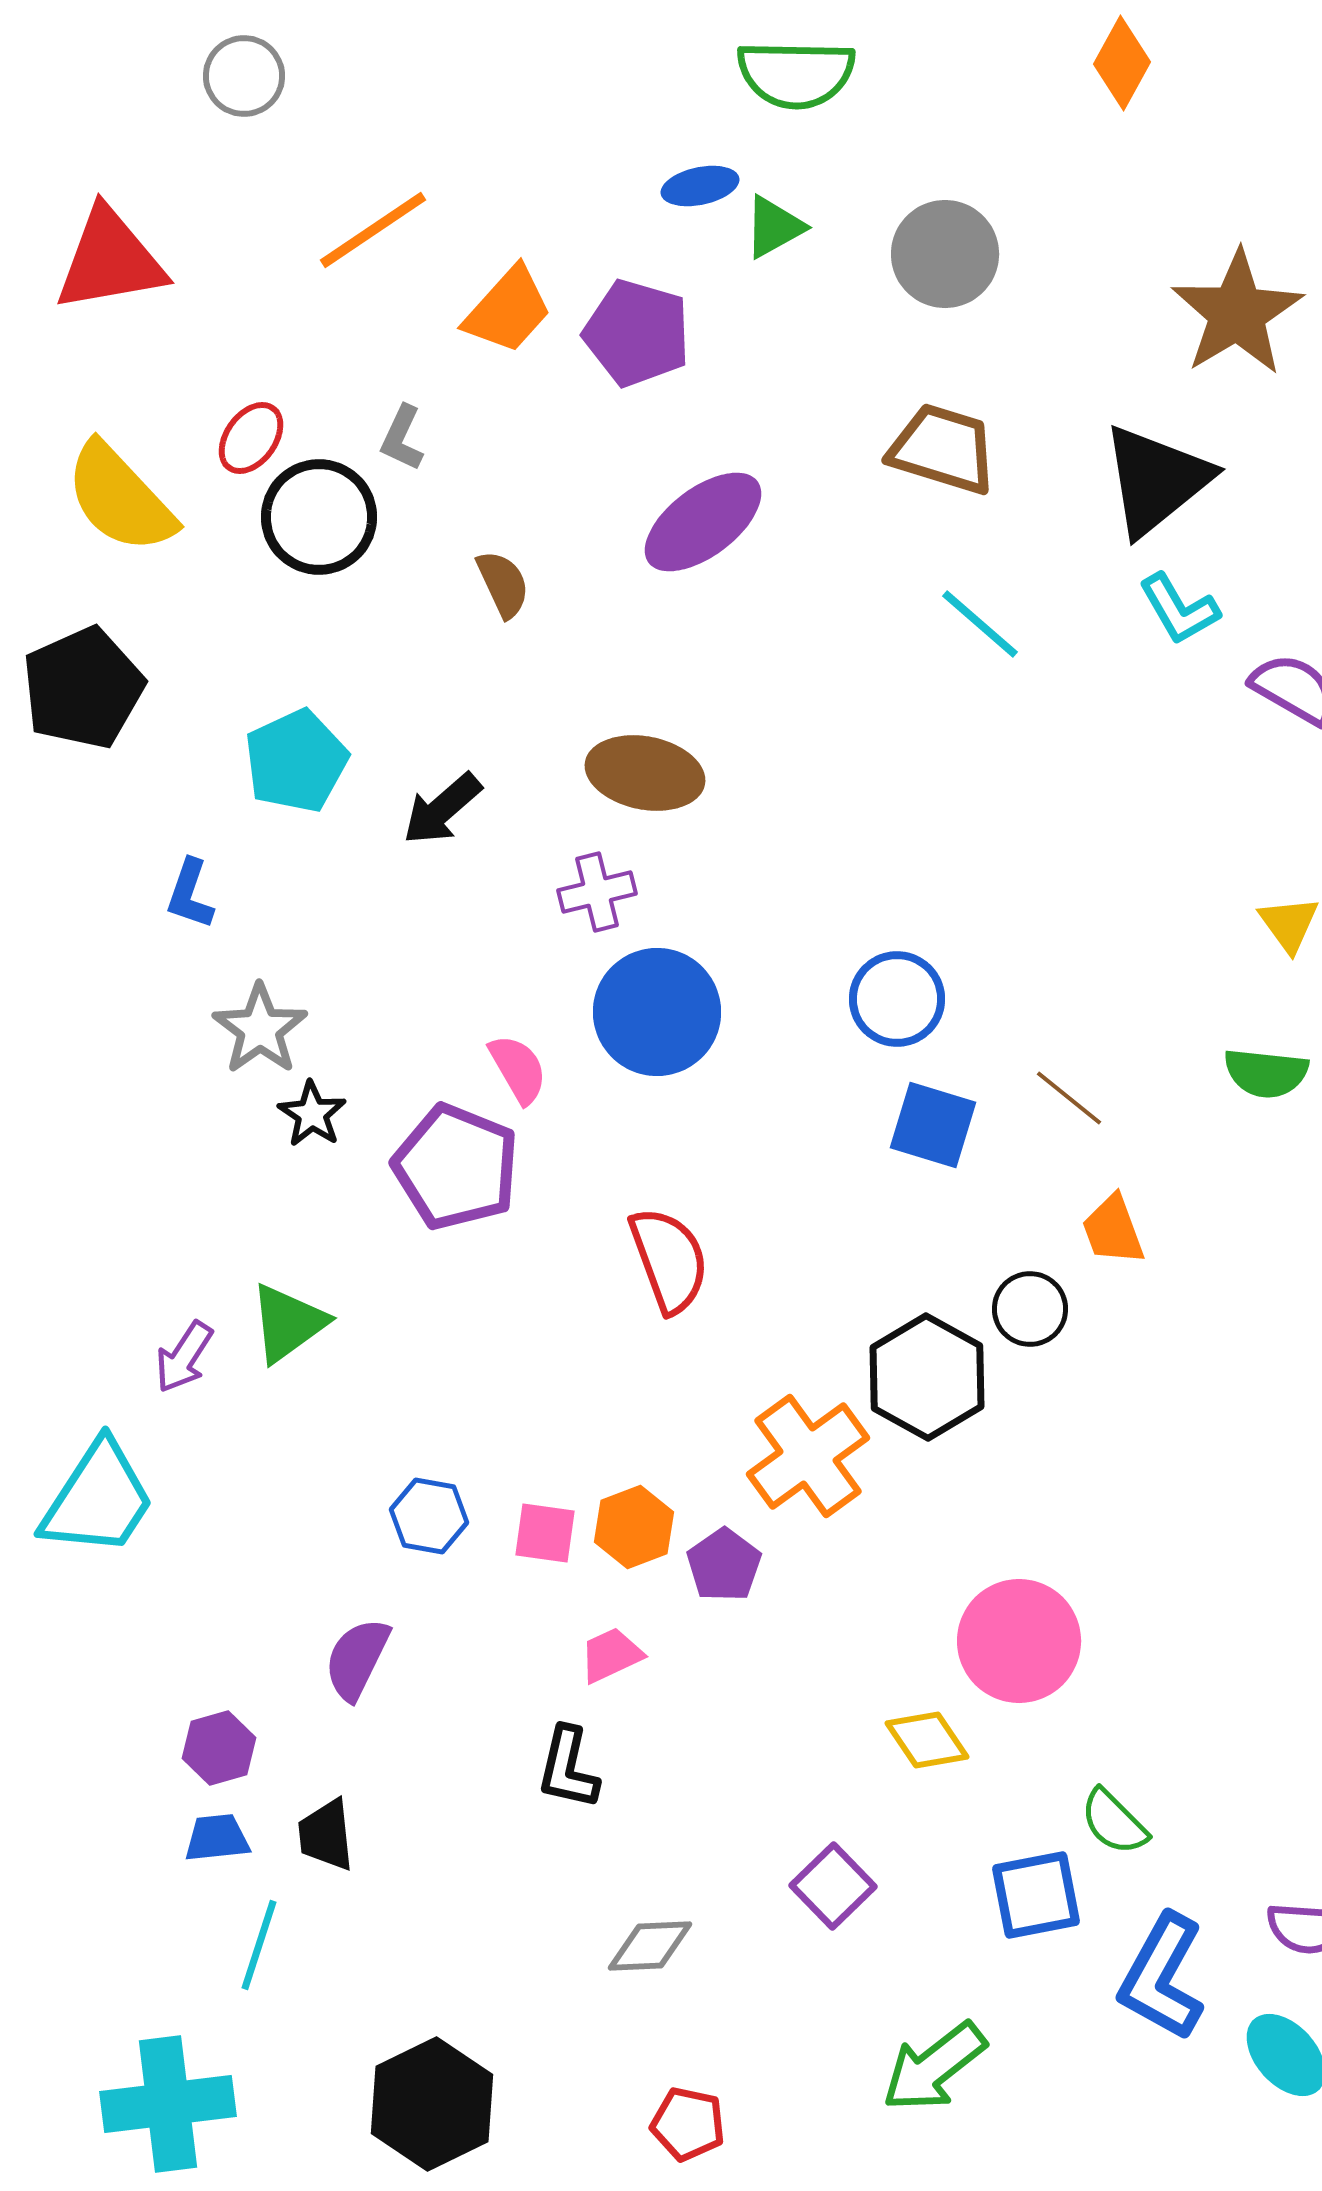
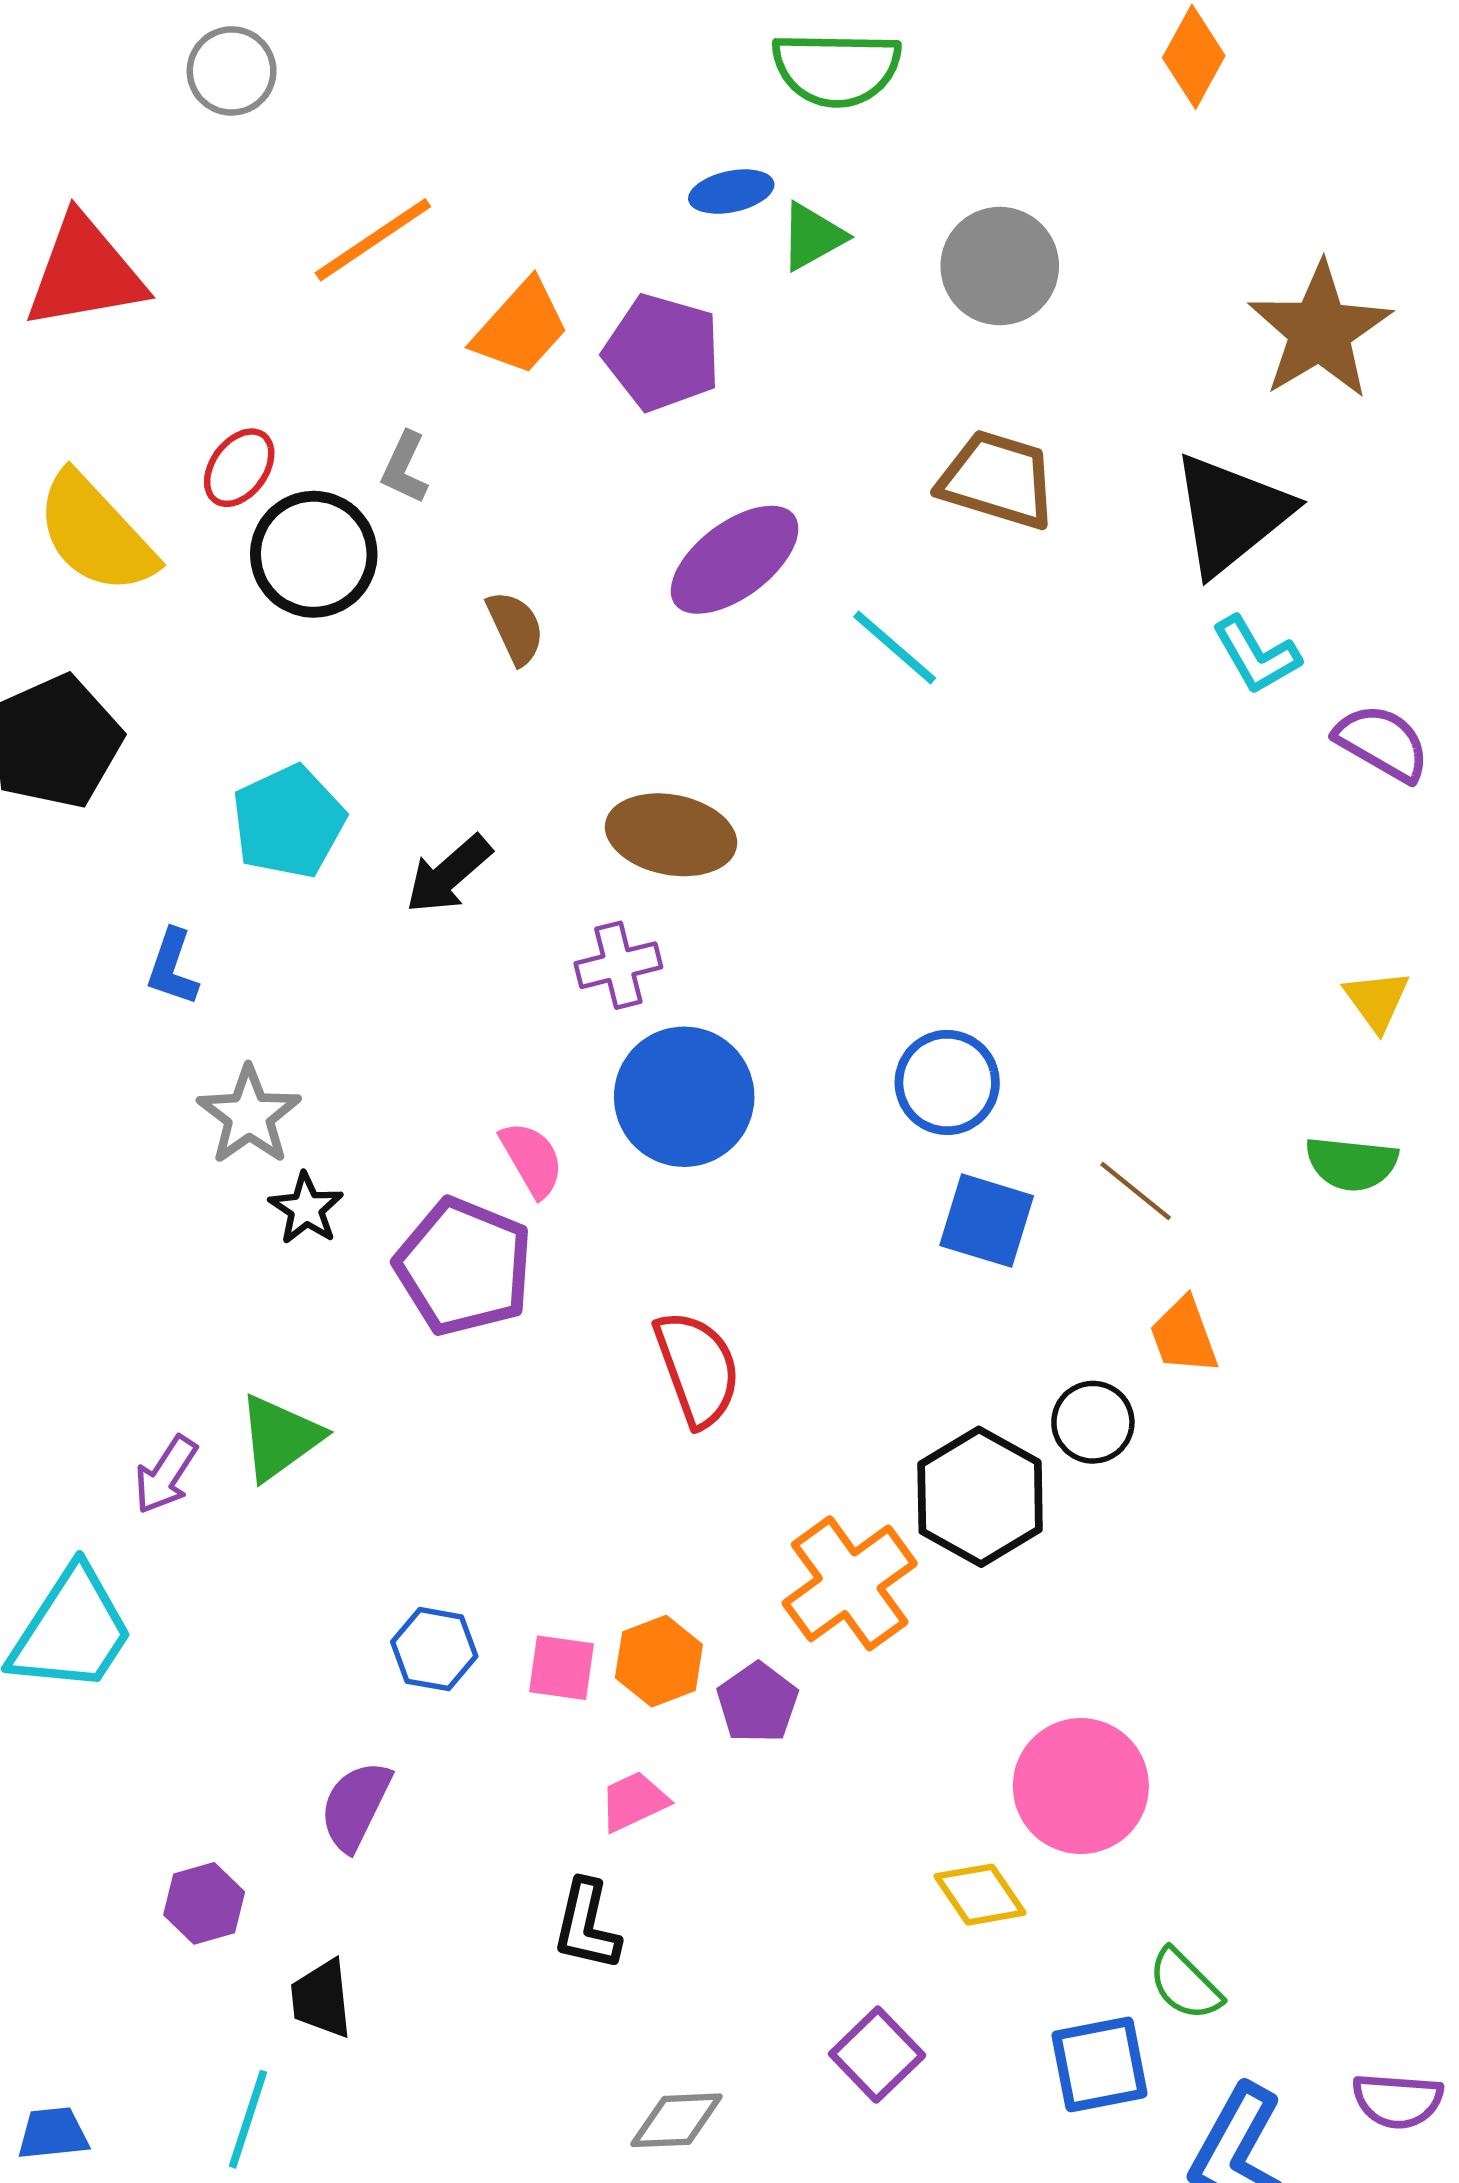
cyan line: (980, 624) -> (895, 647), moved
blue trapezoid: (217, 1838) -> (53, 2133), moved

